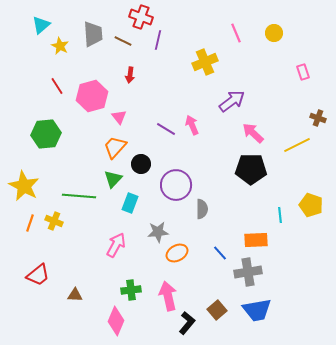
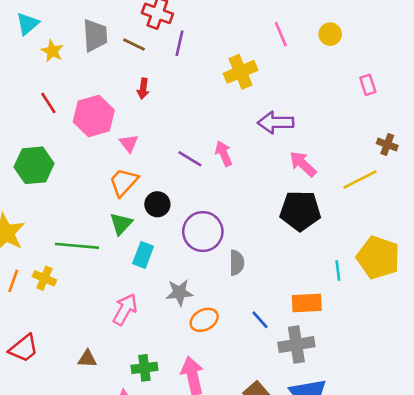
purple arrow: (232, 101) -> (276, 122), turned -144
yellow pentagon: (311, 205) -> (378, 257), size x1.4
brown triangle: (75, 295) -> (87, 359), moved

